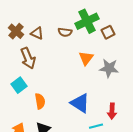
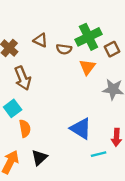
brown triangle: (37, 33) -> (41, 40), moved
orange triangle: (86, 58) -> (87, 67), moved
orange semicircle: (40, 101) -> (25, 128), moved

